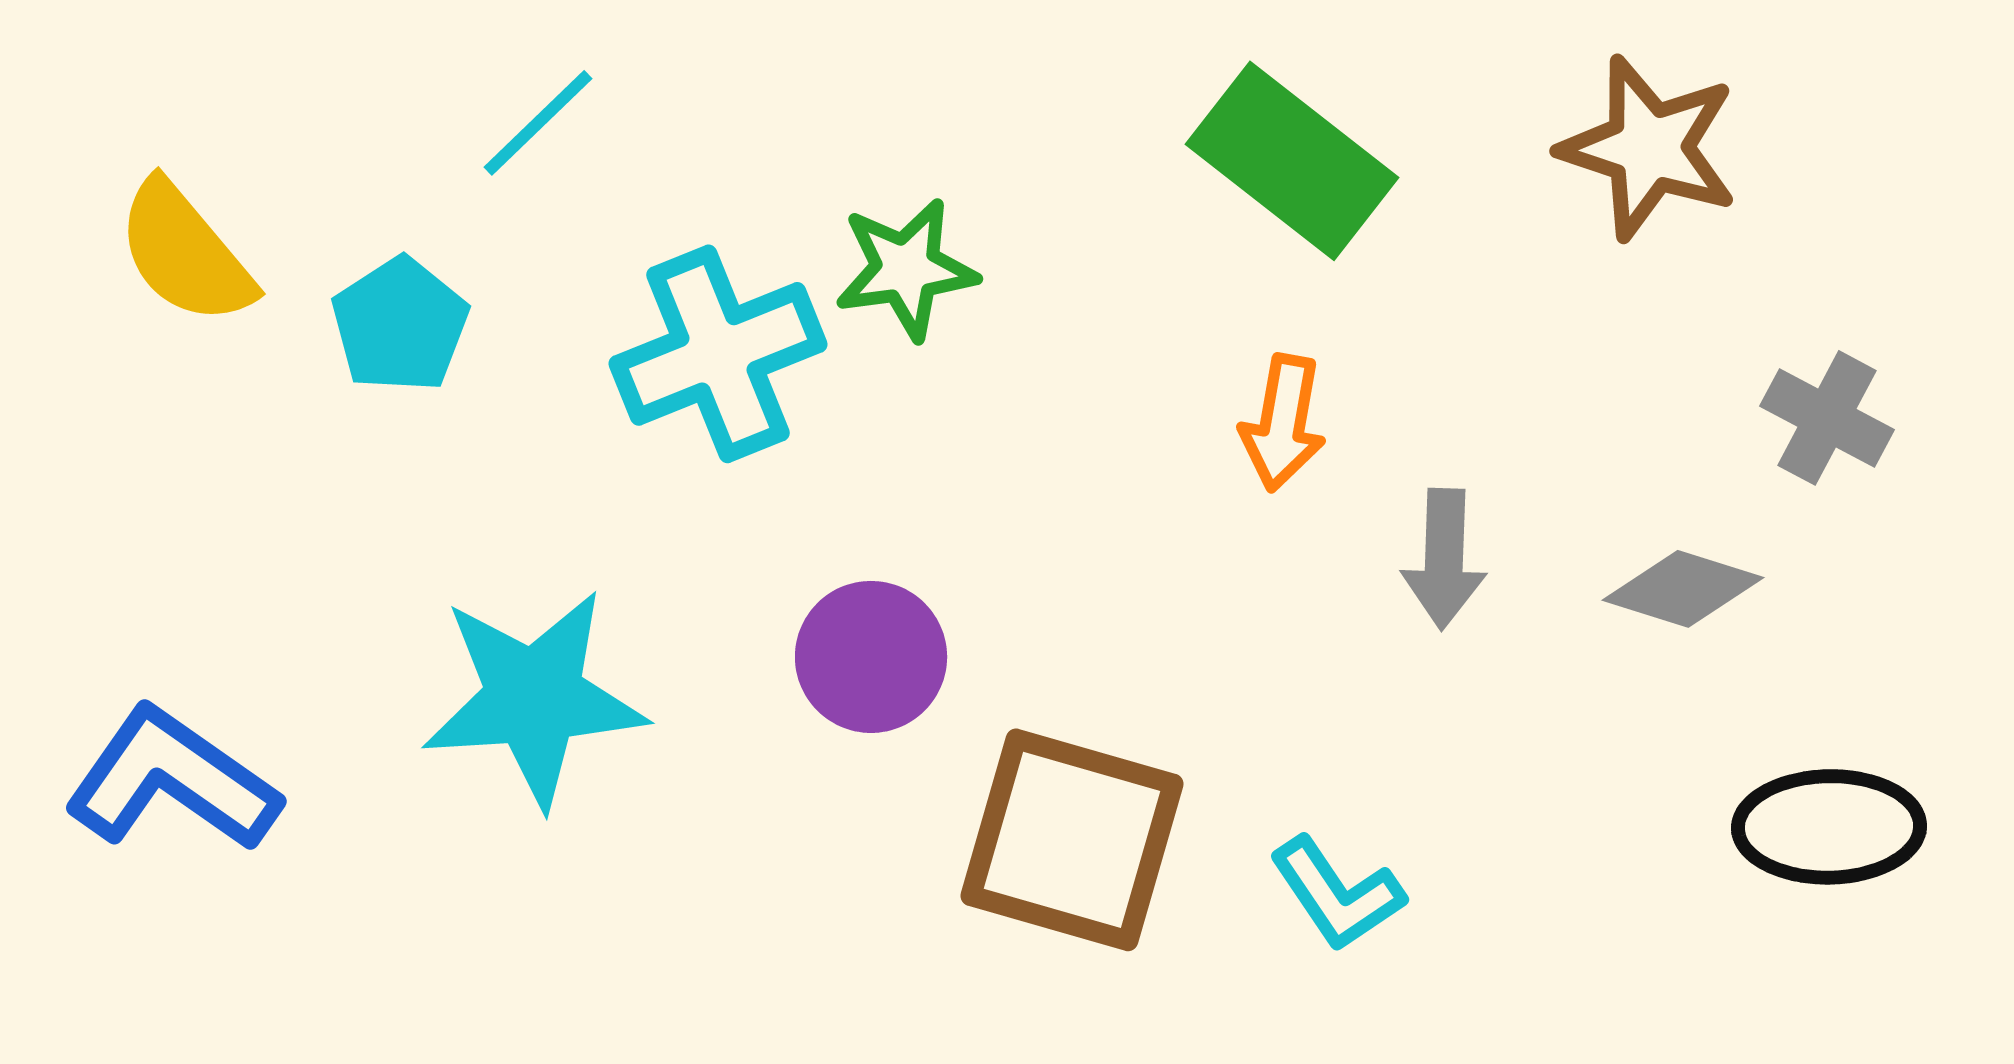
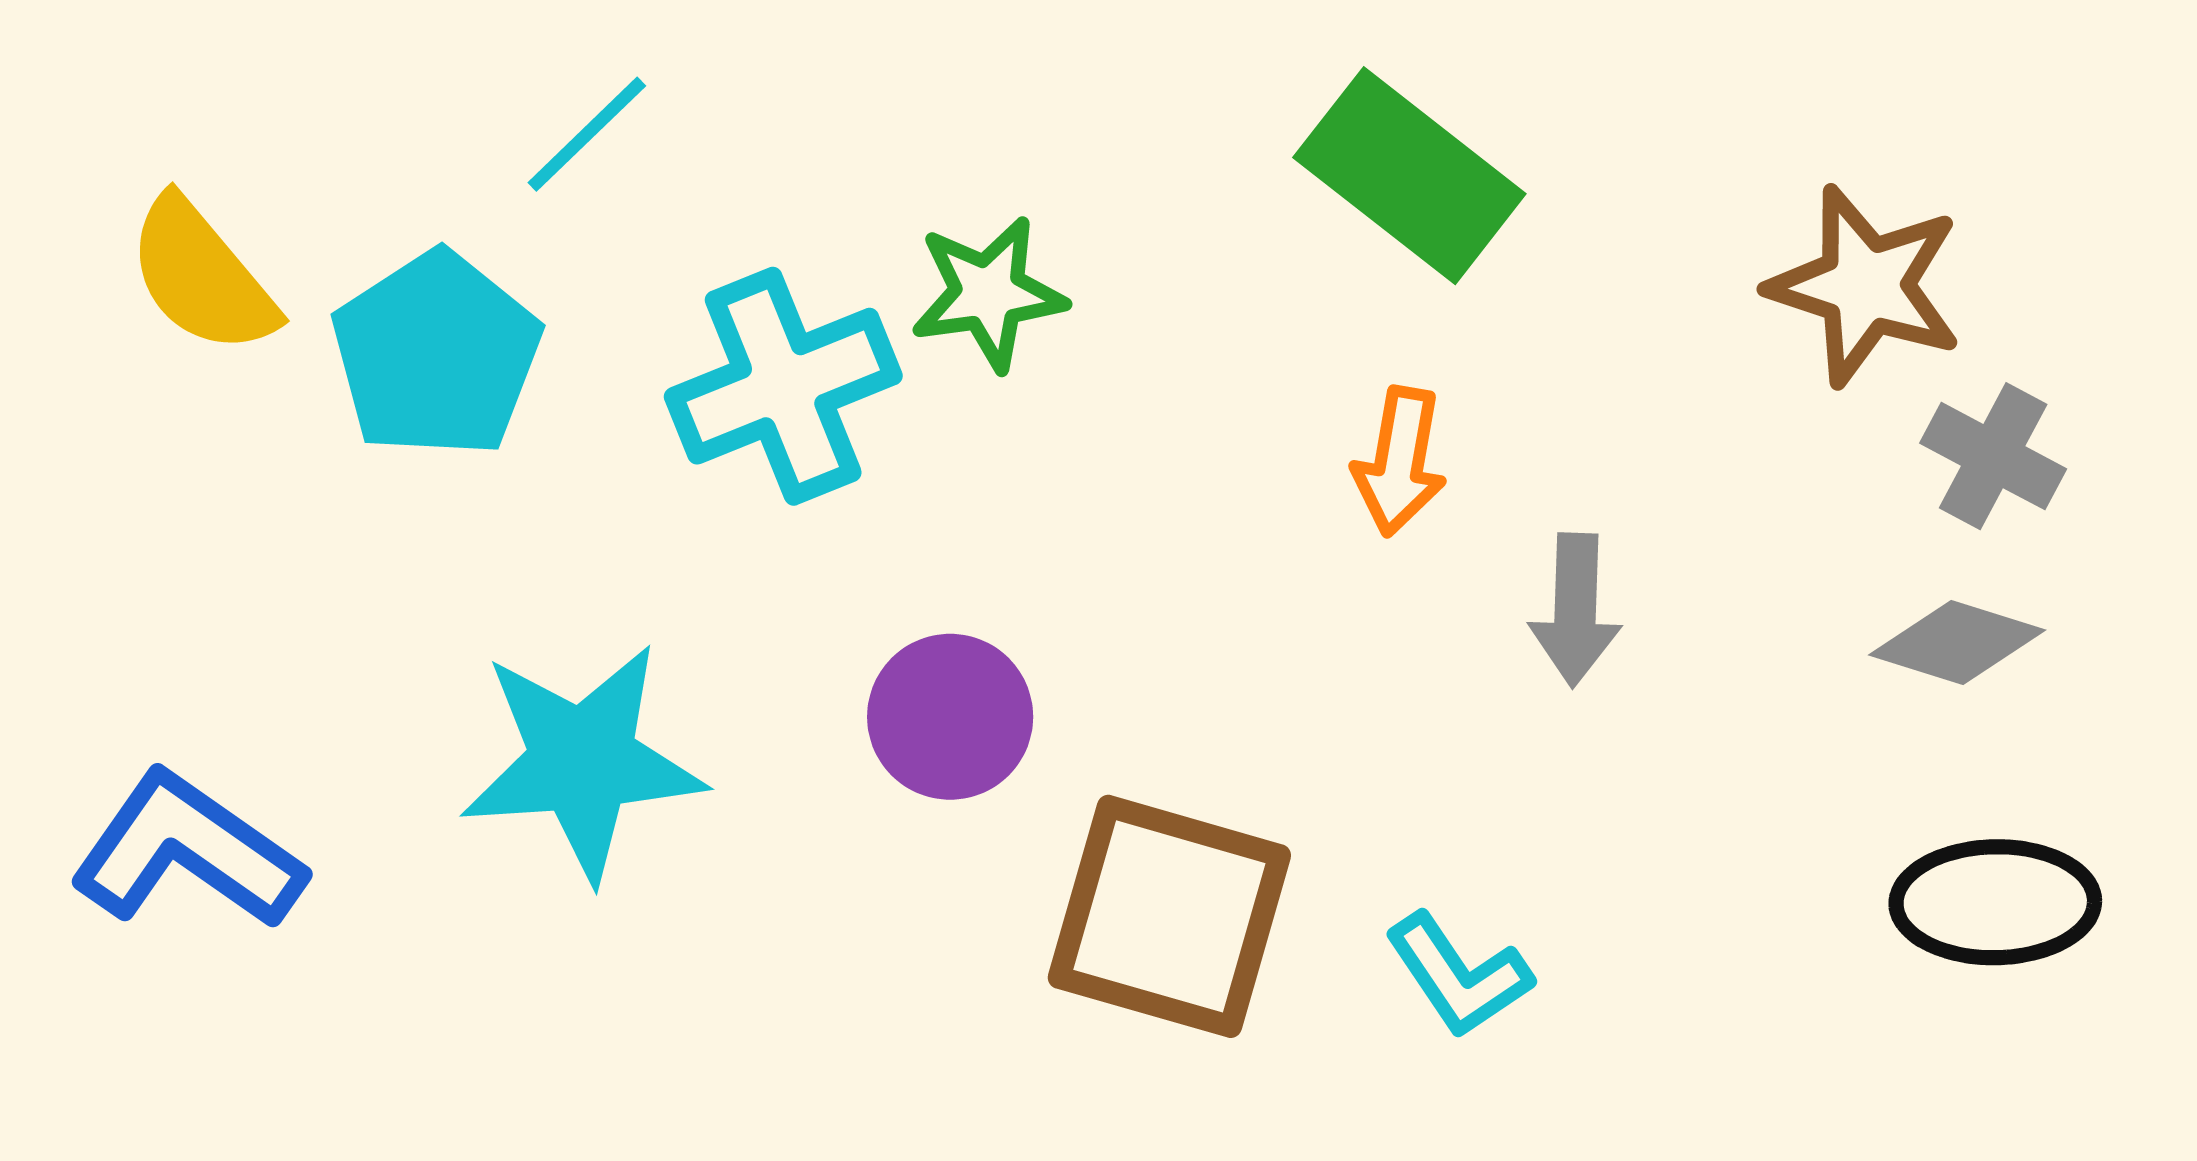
brown star: (1649, 148) -> (1865, 286), moved
cyan pentagon: (400, 325) -> (436, 355), size x1.4
gray diamond: (1683, 589) -> (1957, 643), moved

